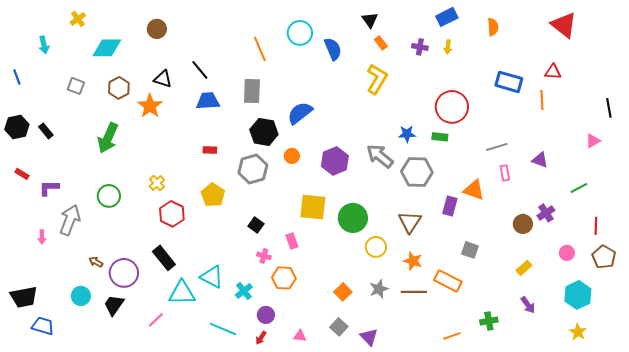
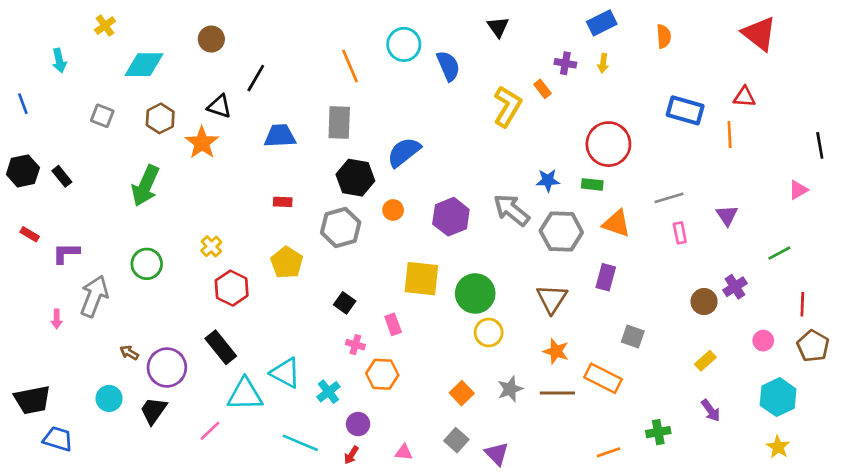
orange rectangle: (381, 43) -> (542, 89), moved
black line: (200, 70) -> (256, 78), moved, turned 70
purple triangle: (540, 160) -> (727, 215), turned 36
orange triangle: (474, 190) -> (617, 223), moved
yellow circle: (376, 247) -> (489, 332), moved

